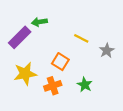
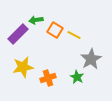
gray star: (107, 51) -> (91, 59), moved, size x1.5
orange square: (60, 62) -> (55, 30), moved

